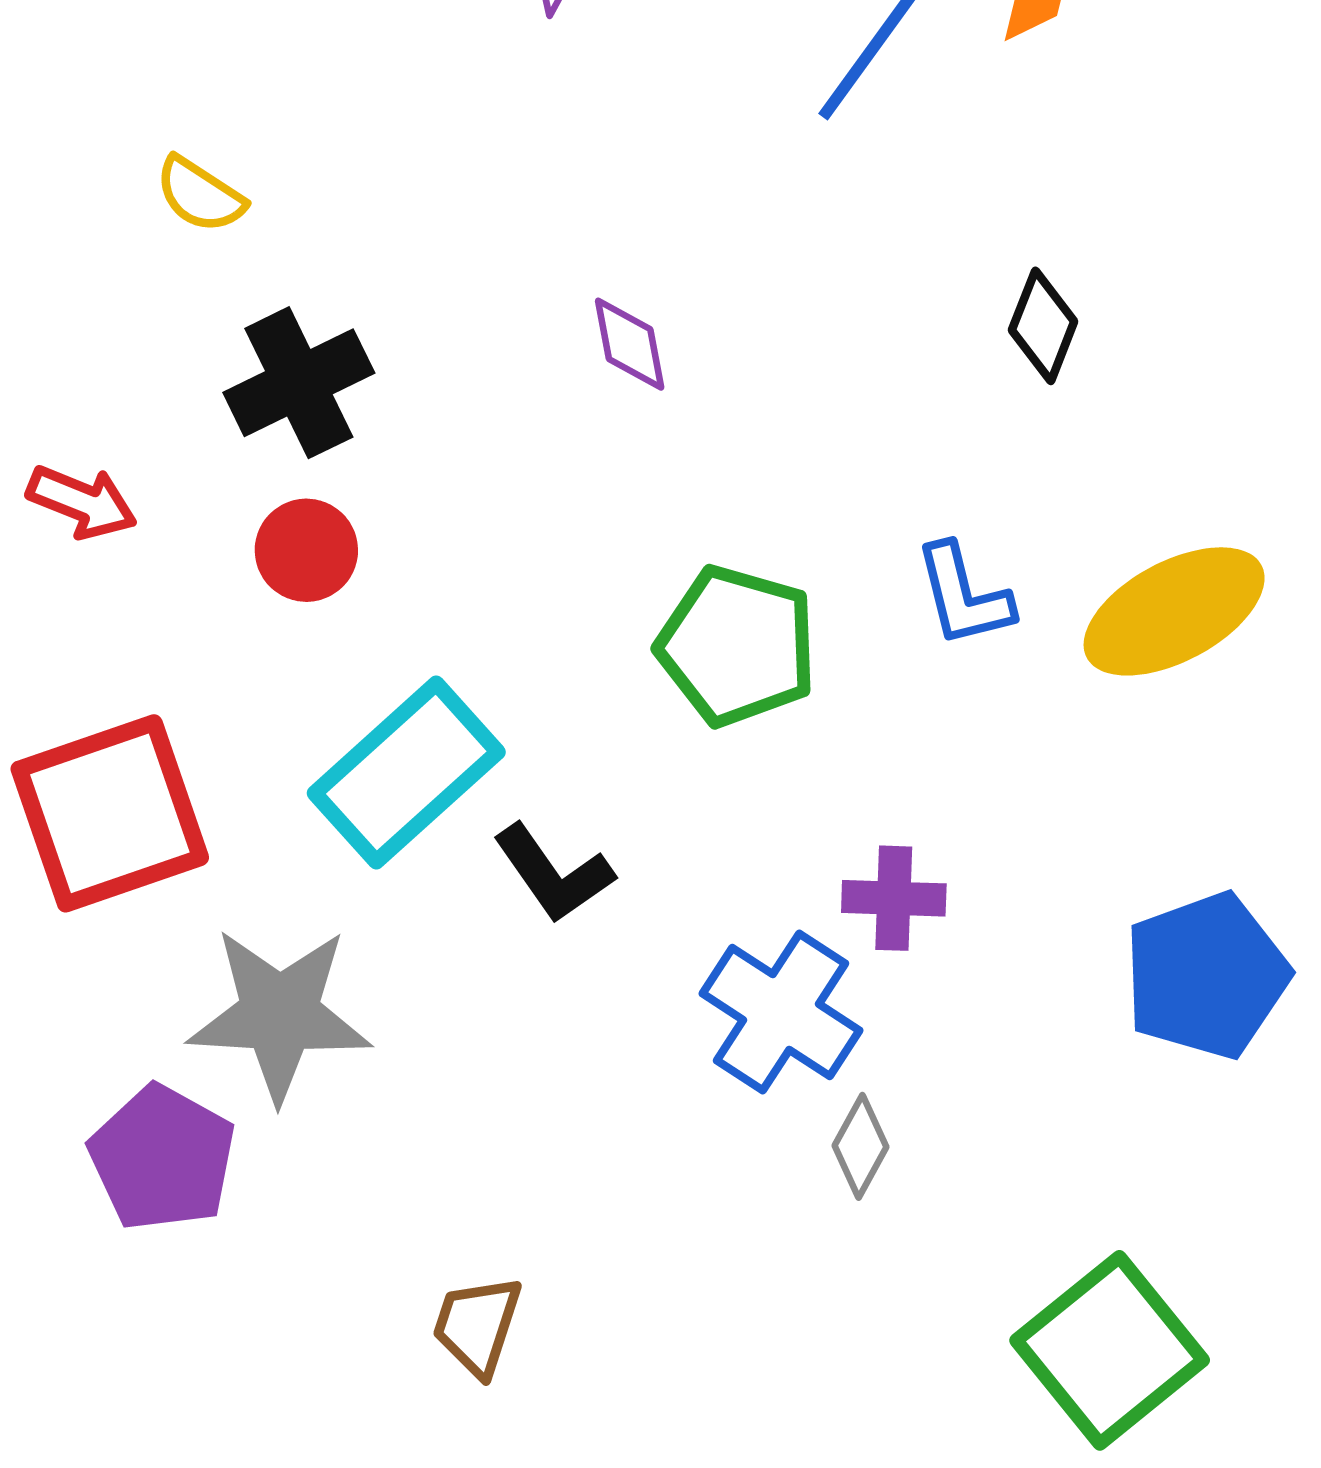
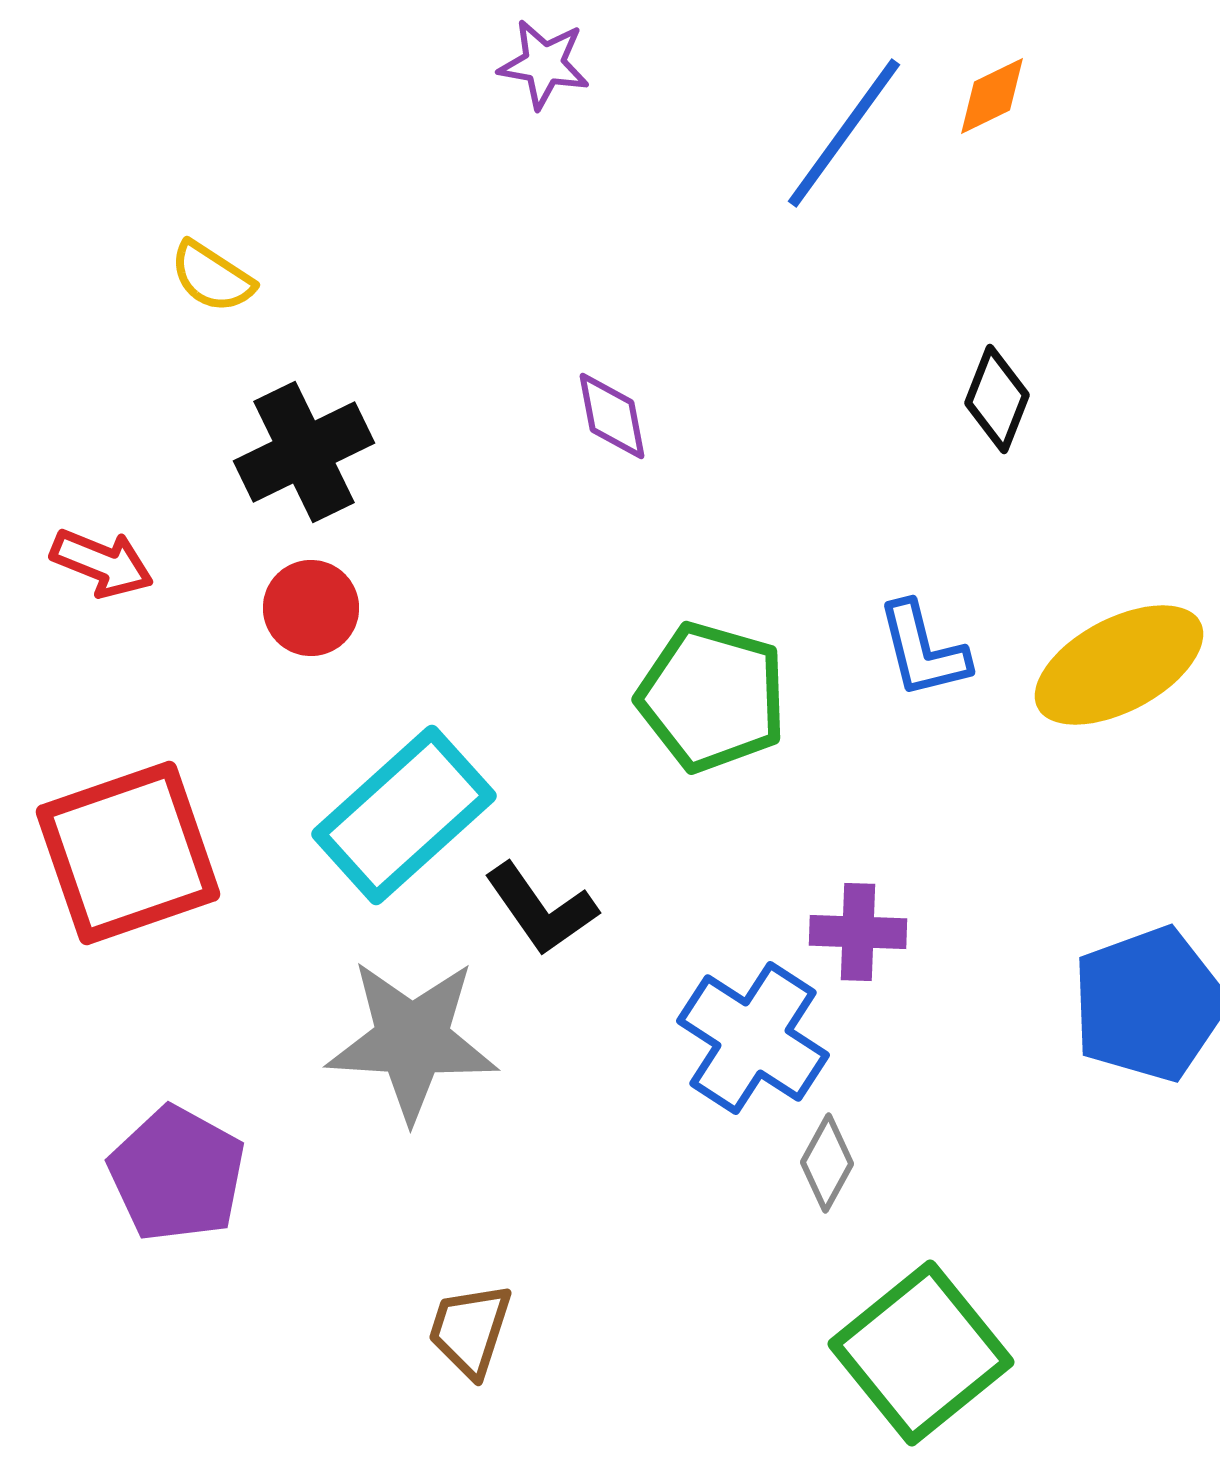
gray star: (280, 1014) -> (412, 1040), moved
green square: (1110, 1350) -> (921, 1353), moved

